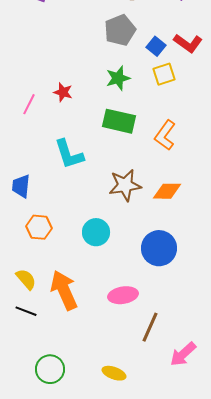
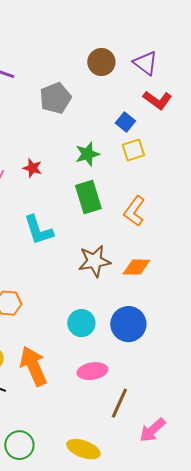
gray pentagon: (120, 30) -> (55, 98), moved
red L-shape: (188, 43) -> (157, 100), moved
green rectangle: (119, 121) -> (88, 197), turned 60
cyan circle: (96, 232) -> (81, 323), moved
yellow ellipse: (114, 373) -> (83, 449), size x1.4

